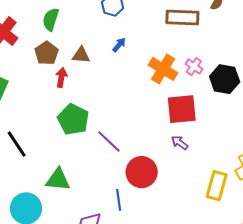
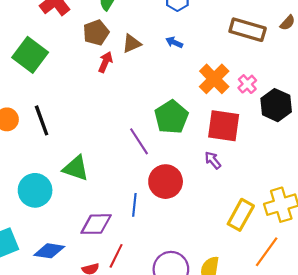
blue arrow: (119, 45) -> (174, 42), turned -119
brown triangle: (81, 55) -> (132, 44), turned -42
green pentagon: (73, 119) -> (171, 117), moved

